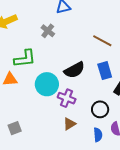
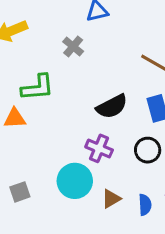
cyan circle: (47, 84) -> (75, 181), moved
black circle: (100, 109) -> (148, 150), moved
brown triangle: (69, 124) -> (111, 199), moved

